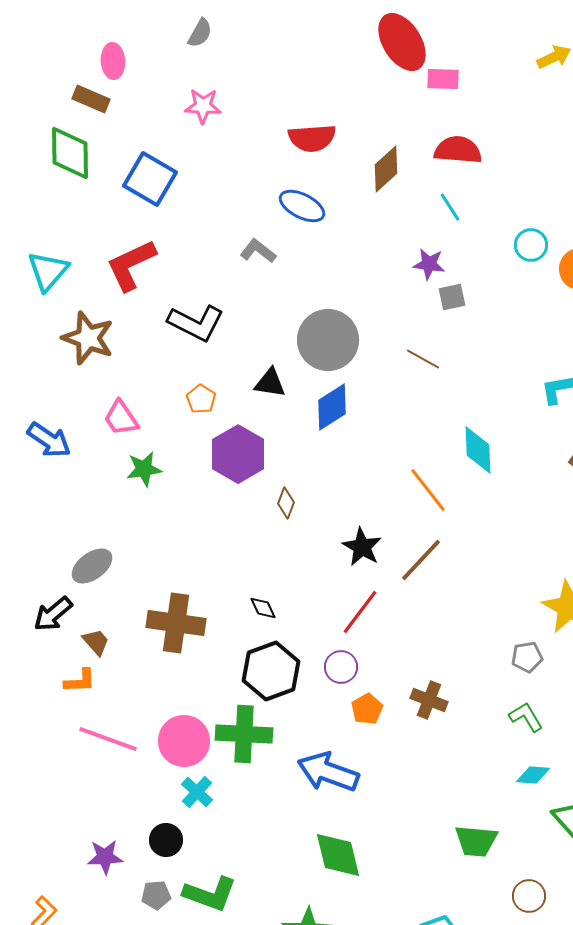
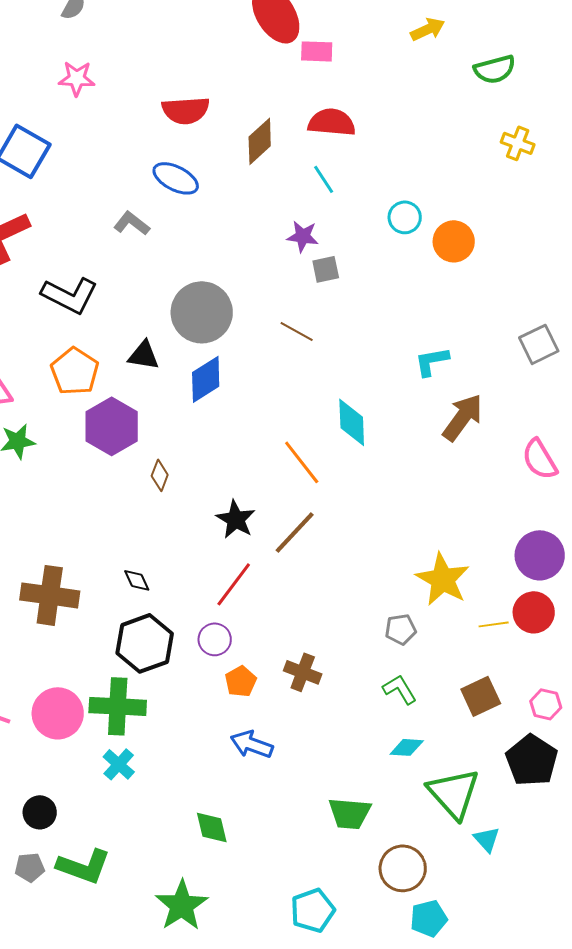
orange pentagon: (201, 399) -> (75, 371), size x1.6
blue arrow: (328, 772) -> (252, 744), moved, size x0.7
cyan cross: (197, 792) -> (119, 764), moved
green diamond: (338, 855) -> (212, 827), size x0.7
brown circle: (529, 896) -> (403, 868), size x1.4

